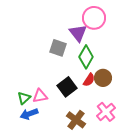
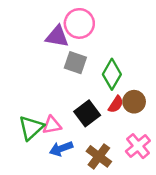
pink circle: (94, 18) -> (79, 23), moved
purple triangle: (78, 33) -> (57, 36), moved, turned -42
green triangle: (24, 98) -> (31, 128), size x1.5
blue arrow: (29, 114) -> (61, 149), moved

